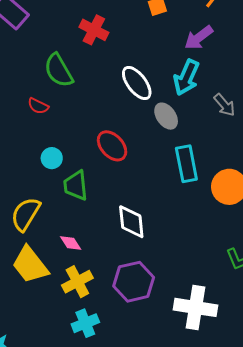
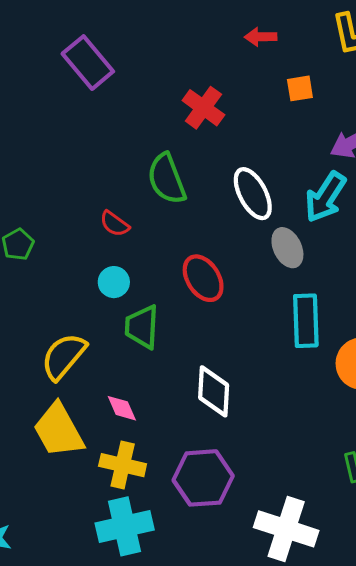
green semicircle: (59, 70) -> (167, 179), moved
red semicircle: (38, 106) -> (115, 224), moved
yellow cross: (77, 282) -> (123, 465), turned 32
cyan cross: (85, 323) -> (125, 526), size x1.4

